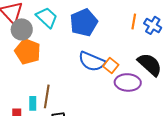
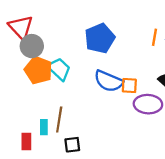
cyan trapezoid: (47, 17) -> (59, 69), moved
orange square: (111, 65) -> (129, 85), turned -35

